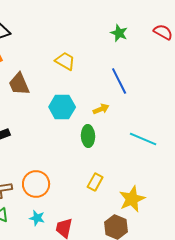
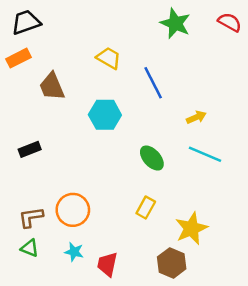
green star: (119, 33) -> (175, 23), size x1.4
blue line: (119, 81) -> (153, 83), moved
yellow arrow: (101, 109) -> (196, 117), moved
green ellipse: (88, 136) -> (152, 158), moved, turned -40

